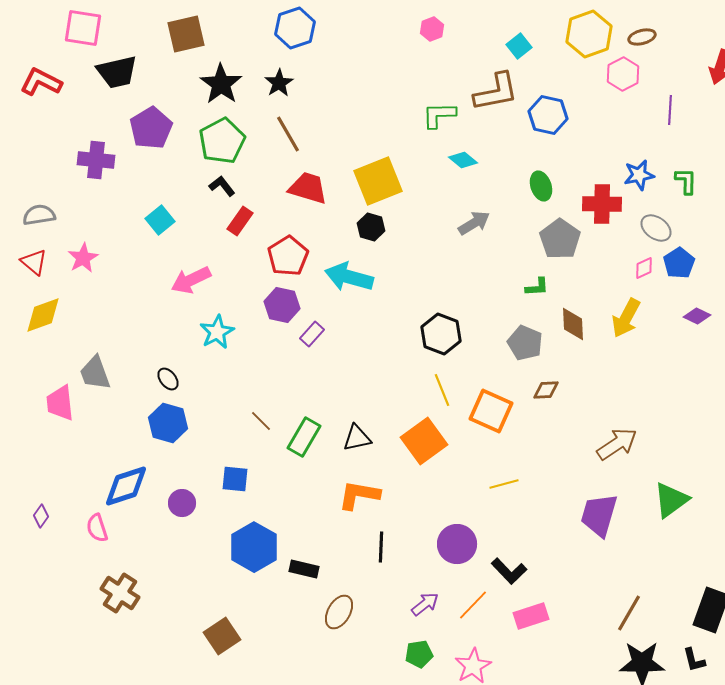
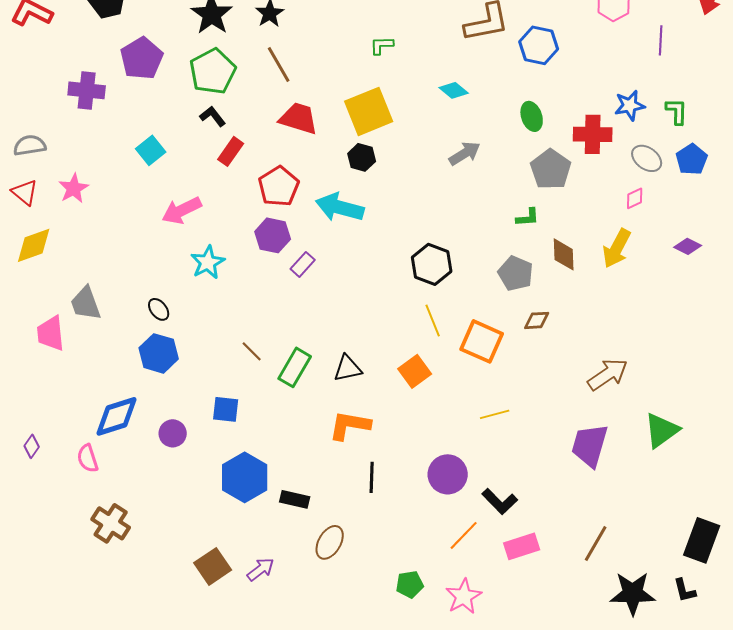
green L-shape: (439, 115) -> (382, 45), moved, size x0.7
blue pentagon: (679, 263) -> (692, 159), moved
orange square: (424, 441) -> (415, 371), size x0.7
purple arrow: (425, 604) -> (261, 569), moved
brown line: (629, 613) -> (596, 543), moved

